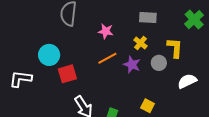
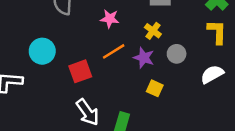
yellow L-shape: (175, 48) -> (217, 32), moved
red square: (67, 74) -> (80, 71), moved
yellow square: (148, 106) -> (155, 88), moved

